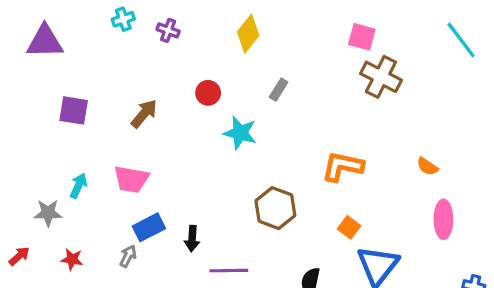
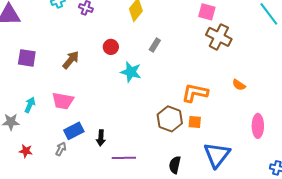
orange semicircle: (427, 166) -> (239, 85), moved
brown hexagon: (275, 208) -> (170, 119), moved
orange square: (349, 227) -> (195, 122), moved, turned -32

